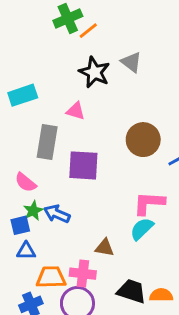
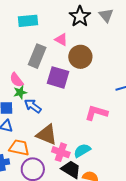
brown circle: (143, 140) -> (80, 57), moved
green star: (33, 211) -> (20, 92), moved
cyan semicircle: (142, 229) -> (82, 151), moved
brown triangle: (105, 248) -> (47, 135), moved, size x1.6
pink cross: (83, 274) -> (61, 152), moved

